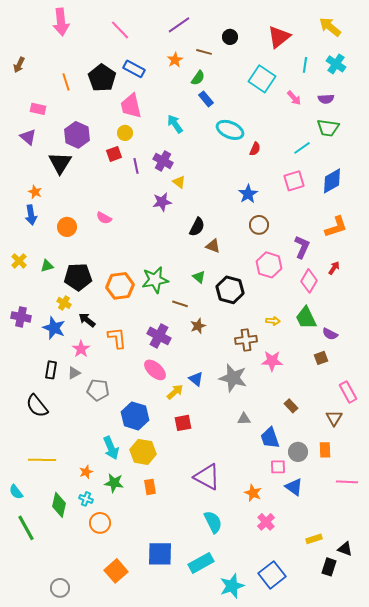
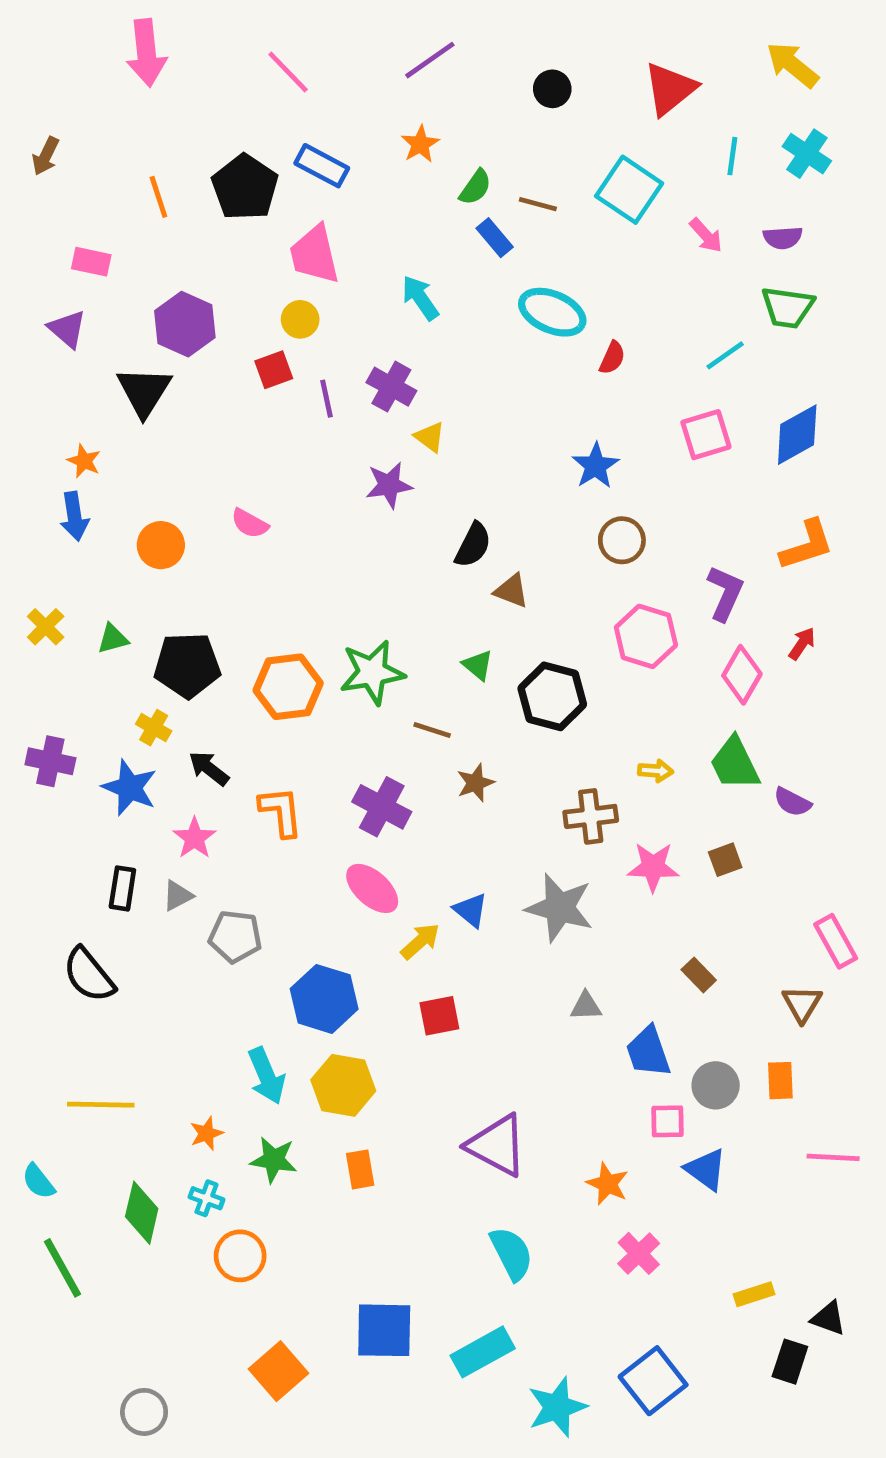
brown line: (204, 52) -> (538, 204), moved
brown square: (321, 358) -> (725, 860), moved

